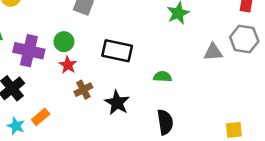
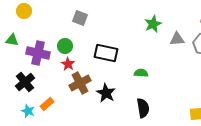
gray triangle: (213, 52) -> (177, 39), moved
brown cross: (83, 90) -> (80, 83), size x1.5

